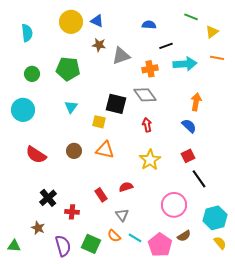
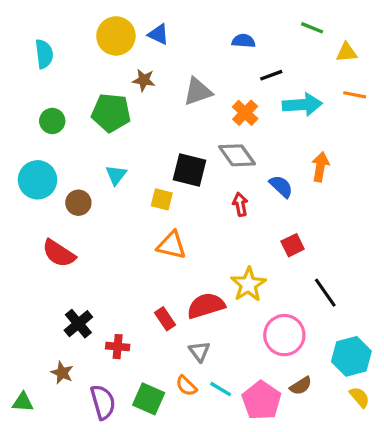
yellow triangle: (212, 32) -> (346, 52), turned 32
brown star: (99, 45) -> (144, 80), moved
orange cross: (150, 69) -> (245, 113), turned -35
blue semicircle: (189, 126) -> (281, 186), moved
brown circle: (74, 151) -> (78, 203), moved
red square: (188, 156) -> (293, 245), moved
yellow star: (150, 160) -> (248, 284), moved
red semicircle: (126, 187) -> (206, 306), size x1.6

